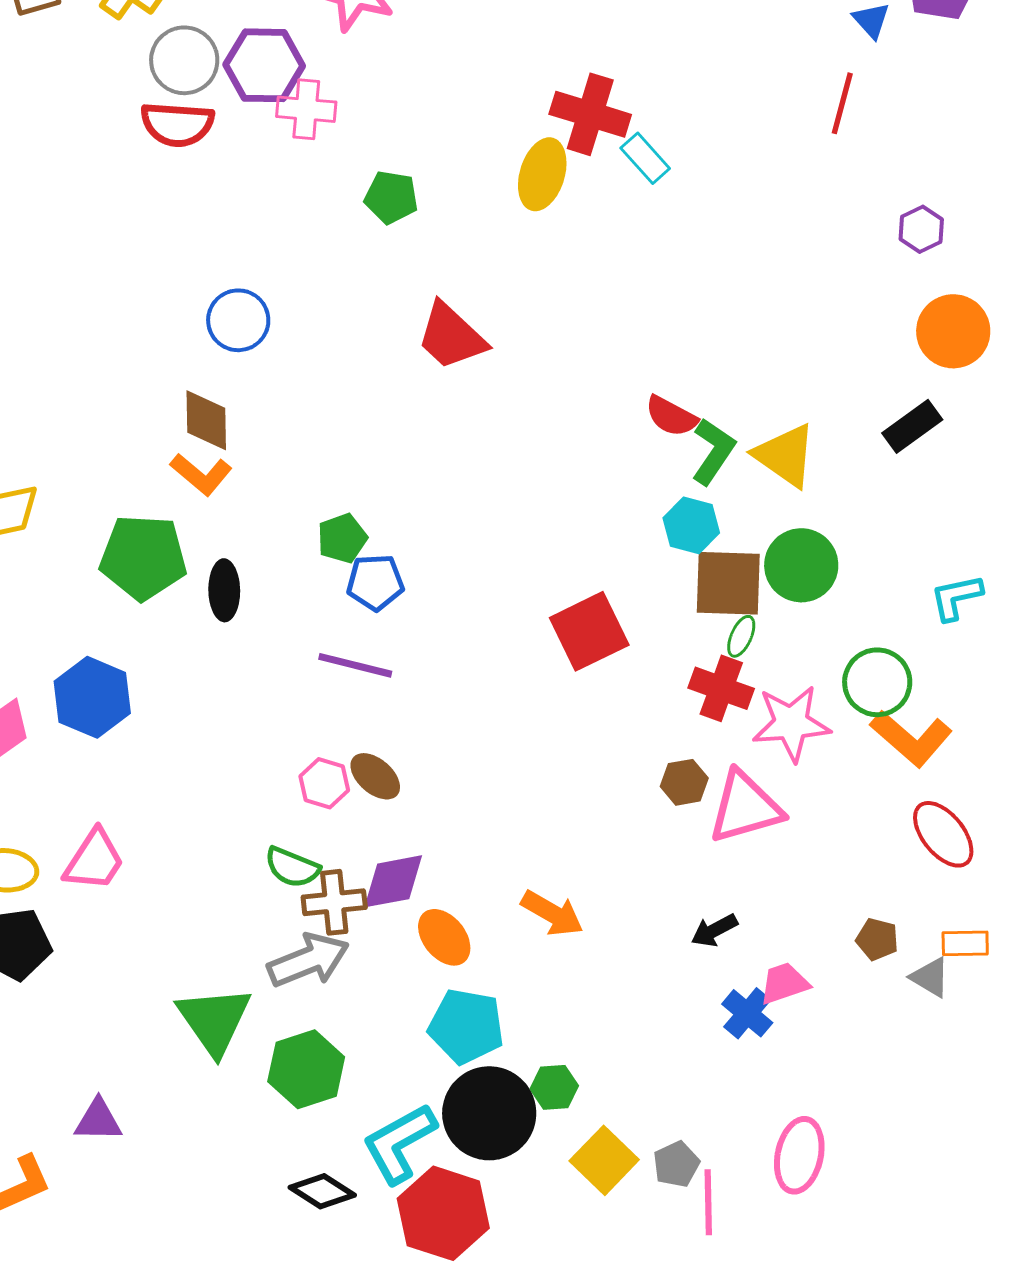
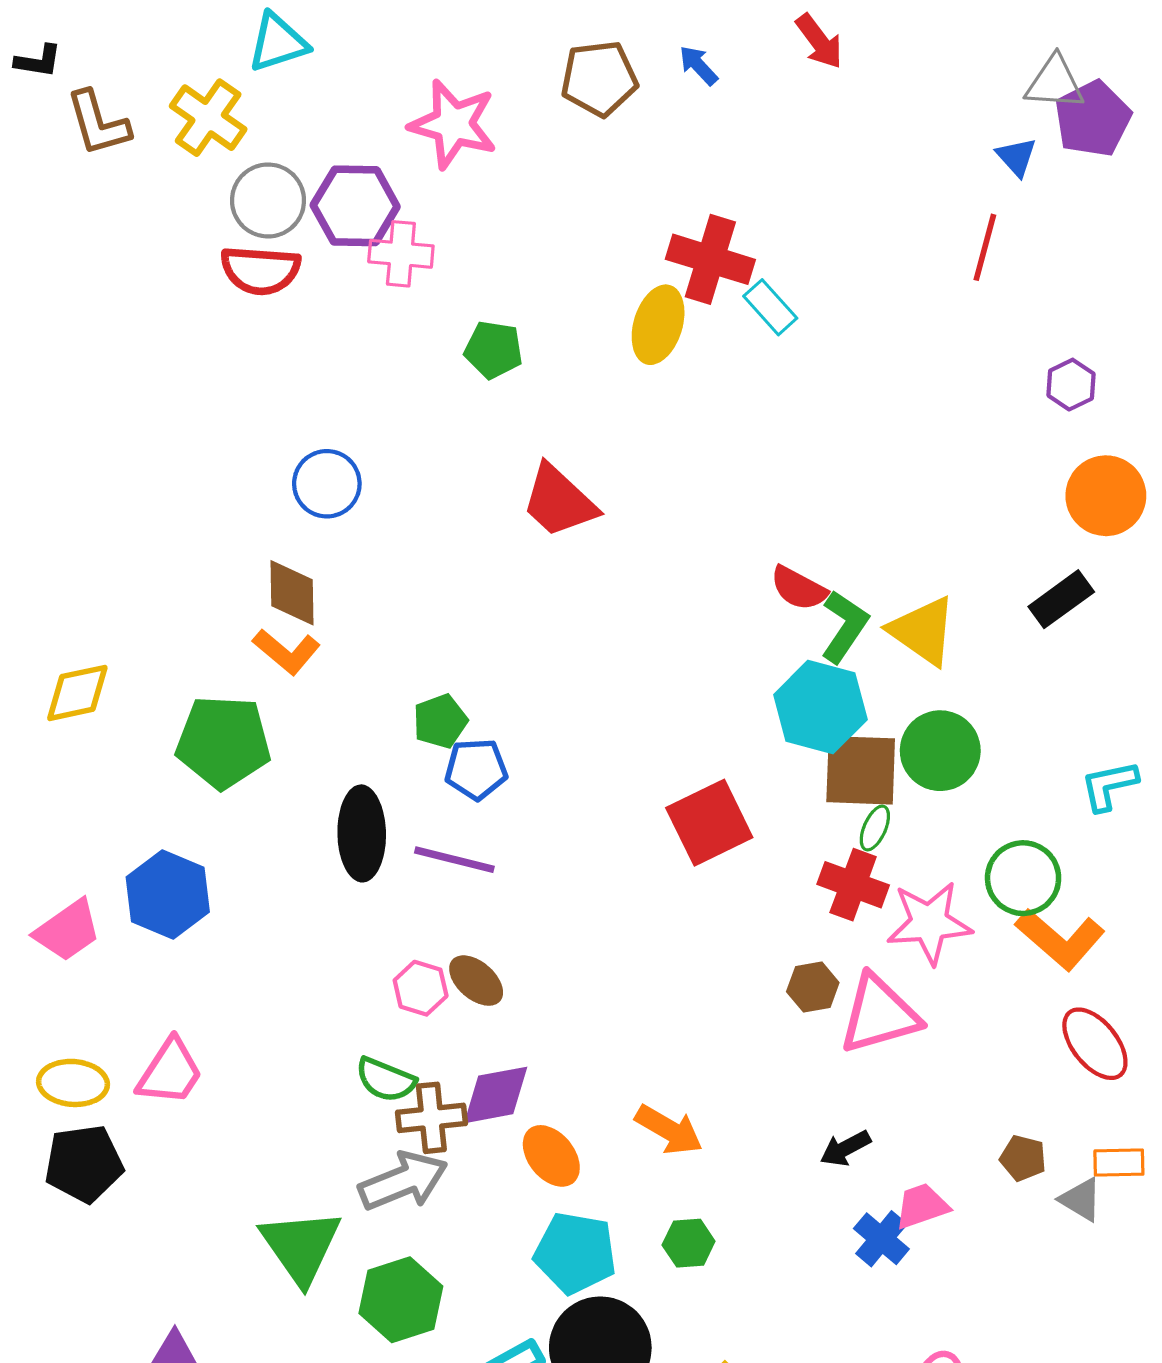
cyan hexagon: (691, 525) -> (820, 707), size x1.5
black ellipse: (224, 590) -> (362, 833), moved, size x1.4
green hexagon: (554, 1087) -> (689, 1243), moved

